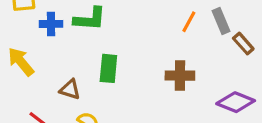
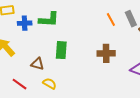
orange line: (189, 22) -> (111, 20), turned -56

